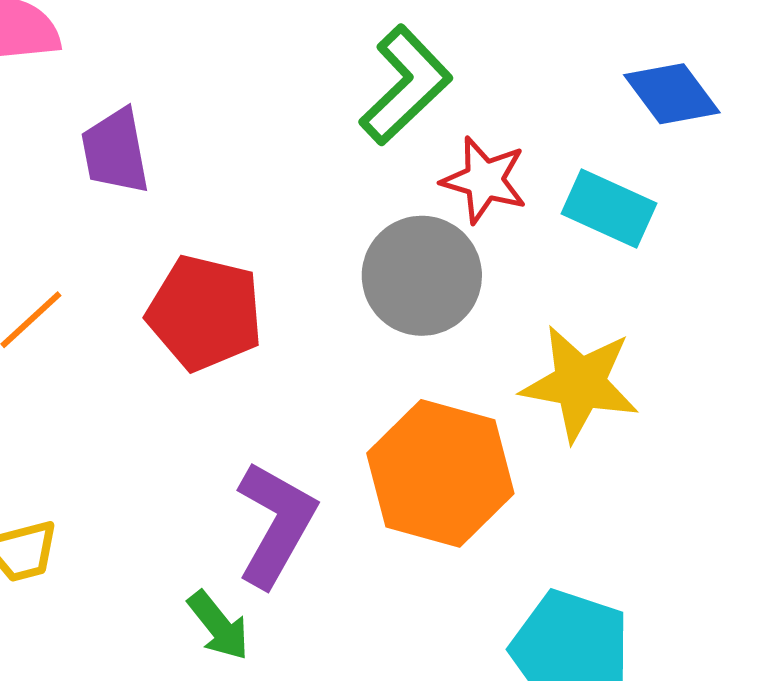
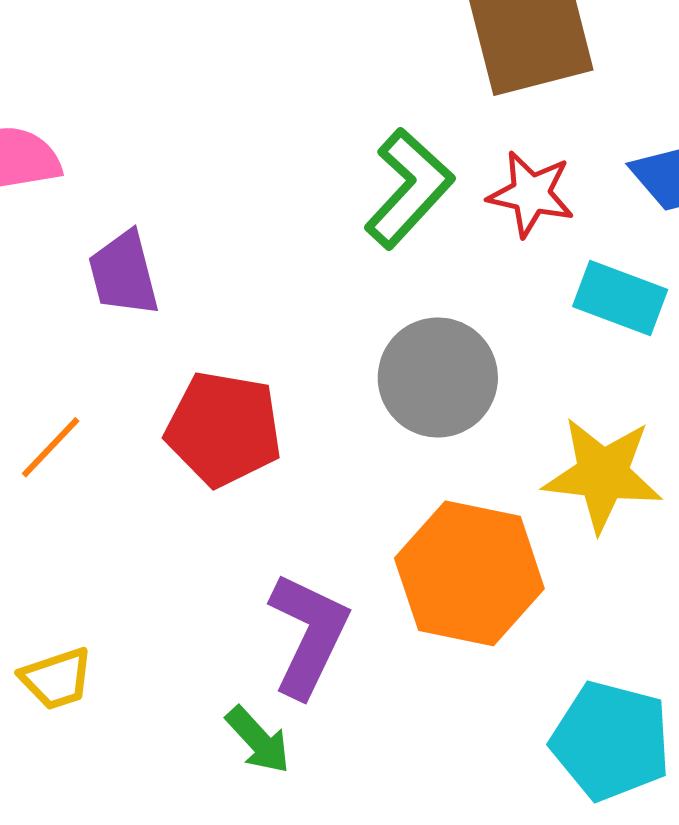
red star: (484, 180) -> (531, 194), moved

